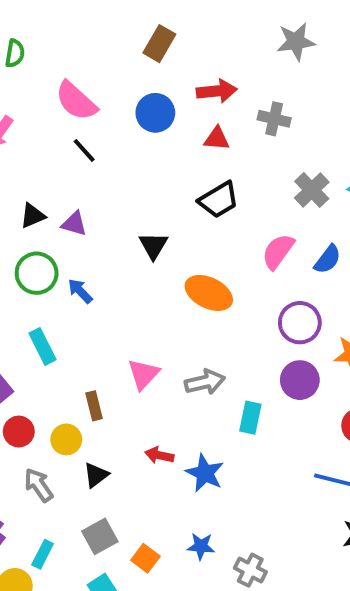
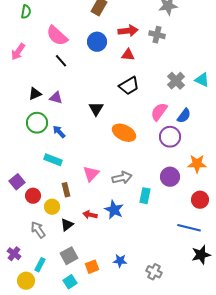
gray cross: (274, 119) -> (157, 35), moved
purple circle: (300, 323) -> (170, 137), moved
cyan rectangle: (43, 346) -> (53, 160), moved, turned -42
red circle: (19, 432) -> (33, 196), moved
red arrow: (159, 455) -> (90, 215), moved
blue star: (205, 473) -> (114, 210), moved
orange square: (145, 558) -> (92, 267), turned 32
gray cross: (250, 570) -> (154, 272), moved

